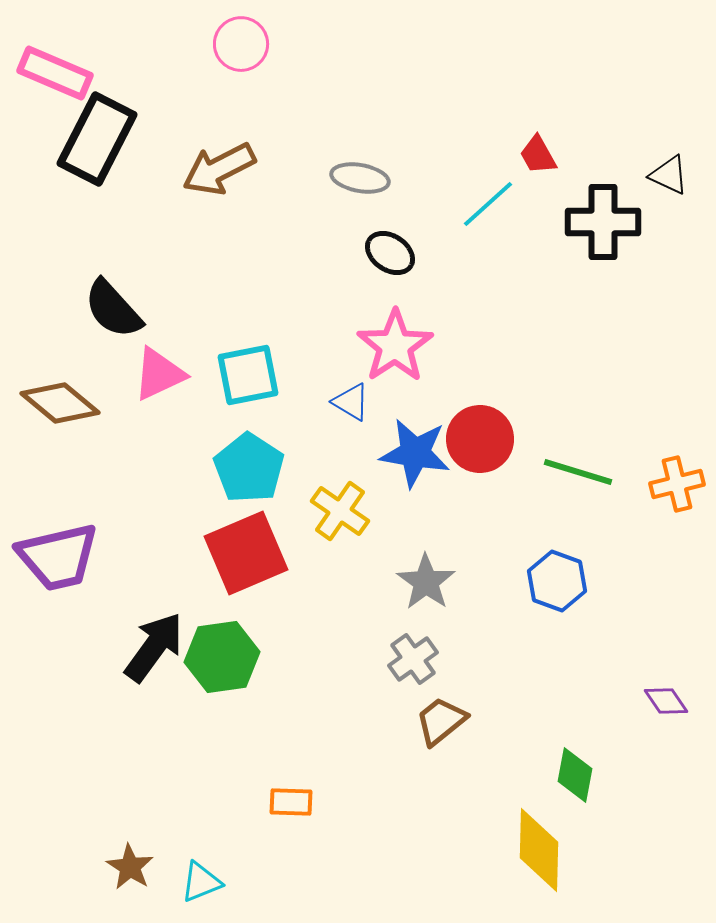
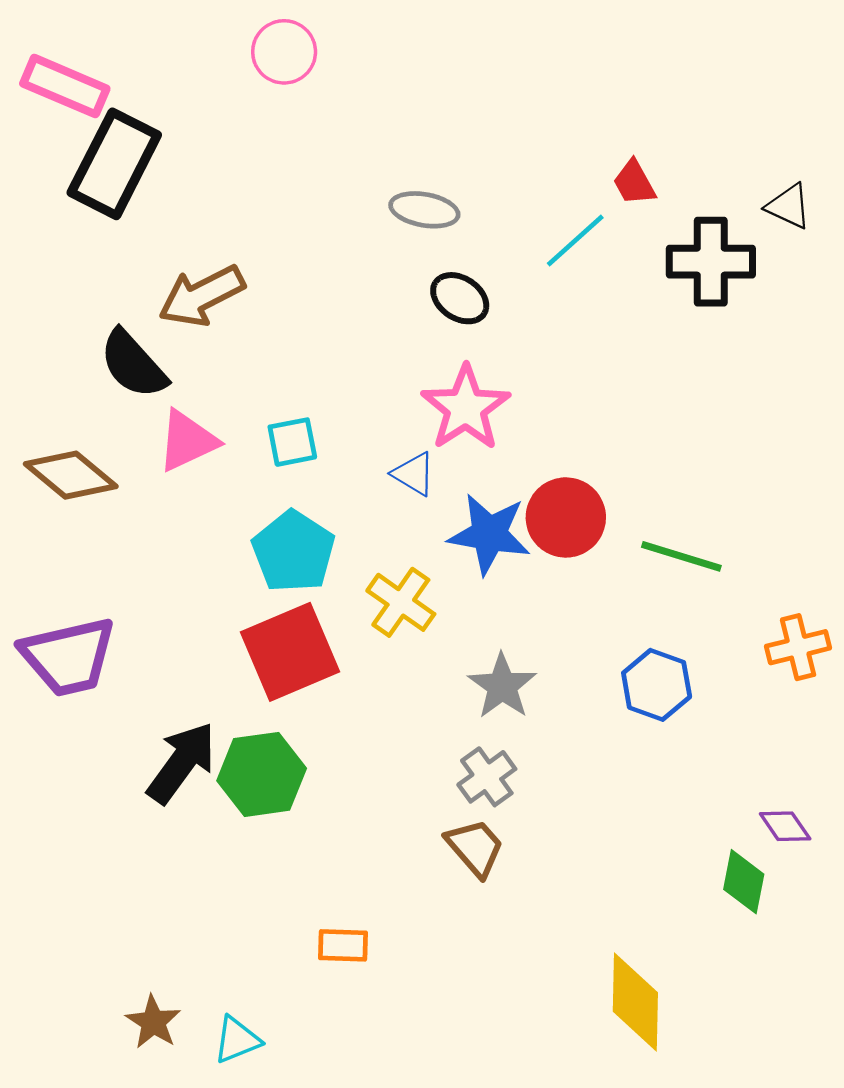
brown arrow: (219, 169) -> (202, 296), moved
cyan square: (248, 375) -> (292, 442), size x0.7
orange cross: (677, 484) -> (798, 647), moved
brown trapezoid: (441, 721) -> (475, 848), moved, turned 88
green diamond: (575, 775) -> (744, 882), moved

